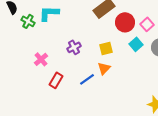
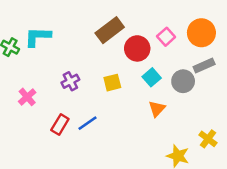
pink square: (147, 24) -> (166, 37), moved
orange triangle: (104, 68) -> (157, 109), moved
red rectangle: (56, 80) -> (60, 124), moved

